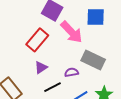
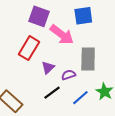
gray rectangle: (93, 60) -> (88, 59), turned 75
purple triangle: (41, 67) -> (48, 68), moved

